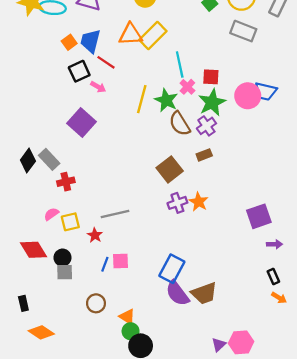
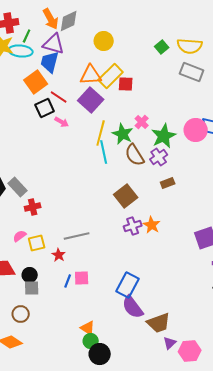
blue trapezoid: (90, 41) -> (50, 62), moved
orange square: (69, 42) -> (36, 82), size x1.6
red line: (106, 62) -> (59, 97), moved
cyan line: (180, 65) -> (104, 152), moved
red square: (211, 77) -> (126, 84), moved
purple square: (81, 123) -> (91, 100), moved
brown rectangle: (204, 155) -> (168, 183), moved
brown trapezoid: (204, 293) -> (159, 323), moved
brown circle: (96, 303) -> (21, 314), moved
purple triangle: (219, 345) -> (170, 343), moved

